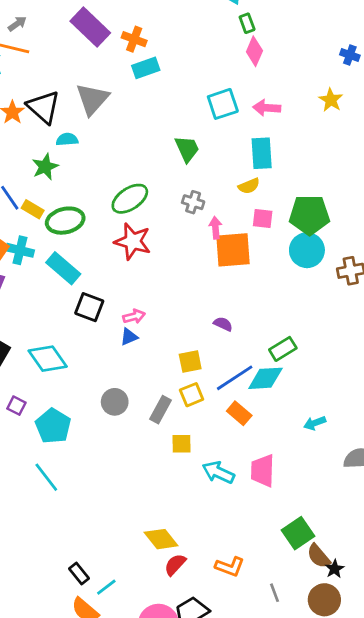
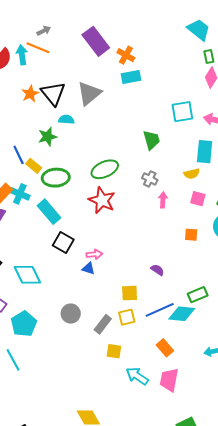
orange square: (233, 250) -> (191, 235), moved, size x0.5
blue triangle: (129, 337) -> (88, 268), turned 32
orange rectangle: (239, 413) -> (165, 348), moved

